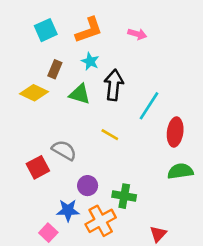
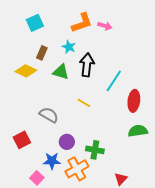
orange L-shape: (89, 30) -> (82, 23), moved
red square: (38, 167) -> (22, 140), moved

